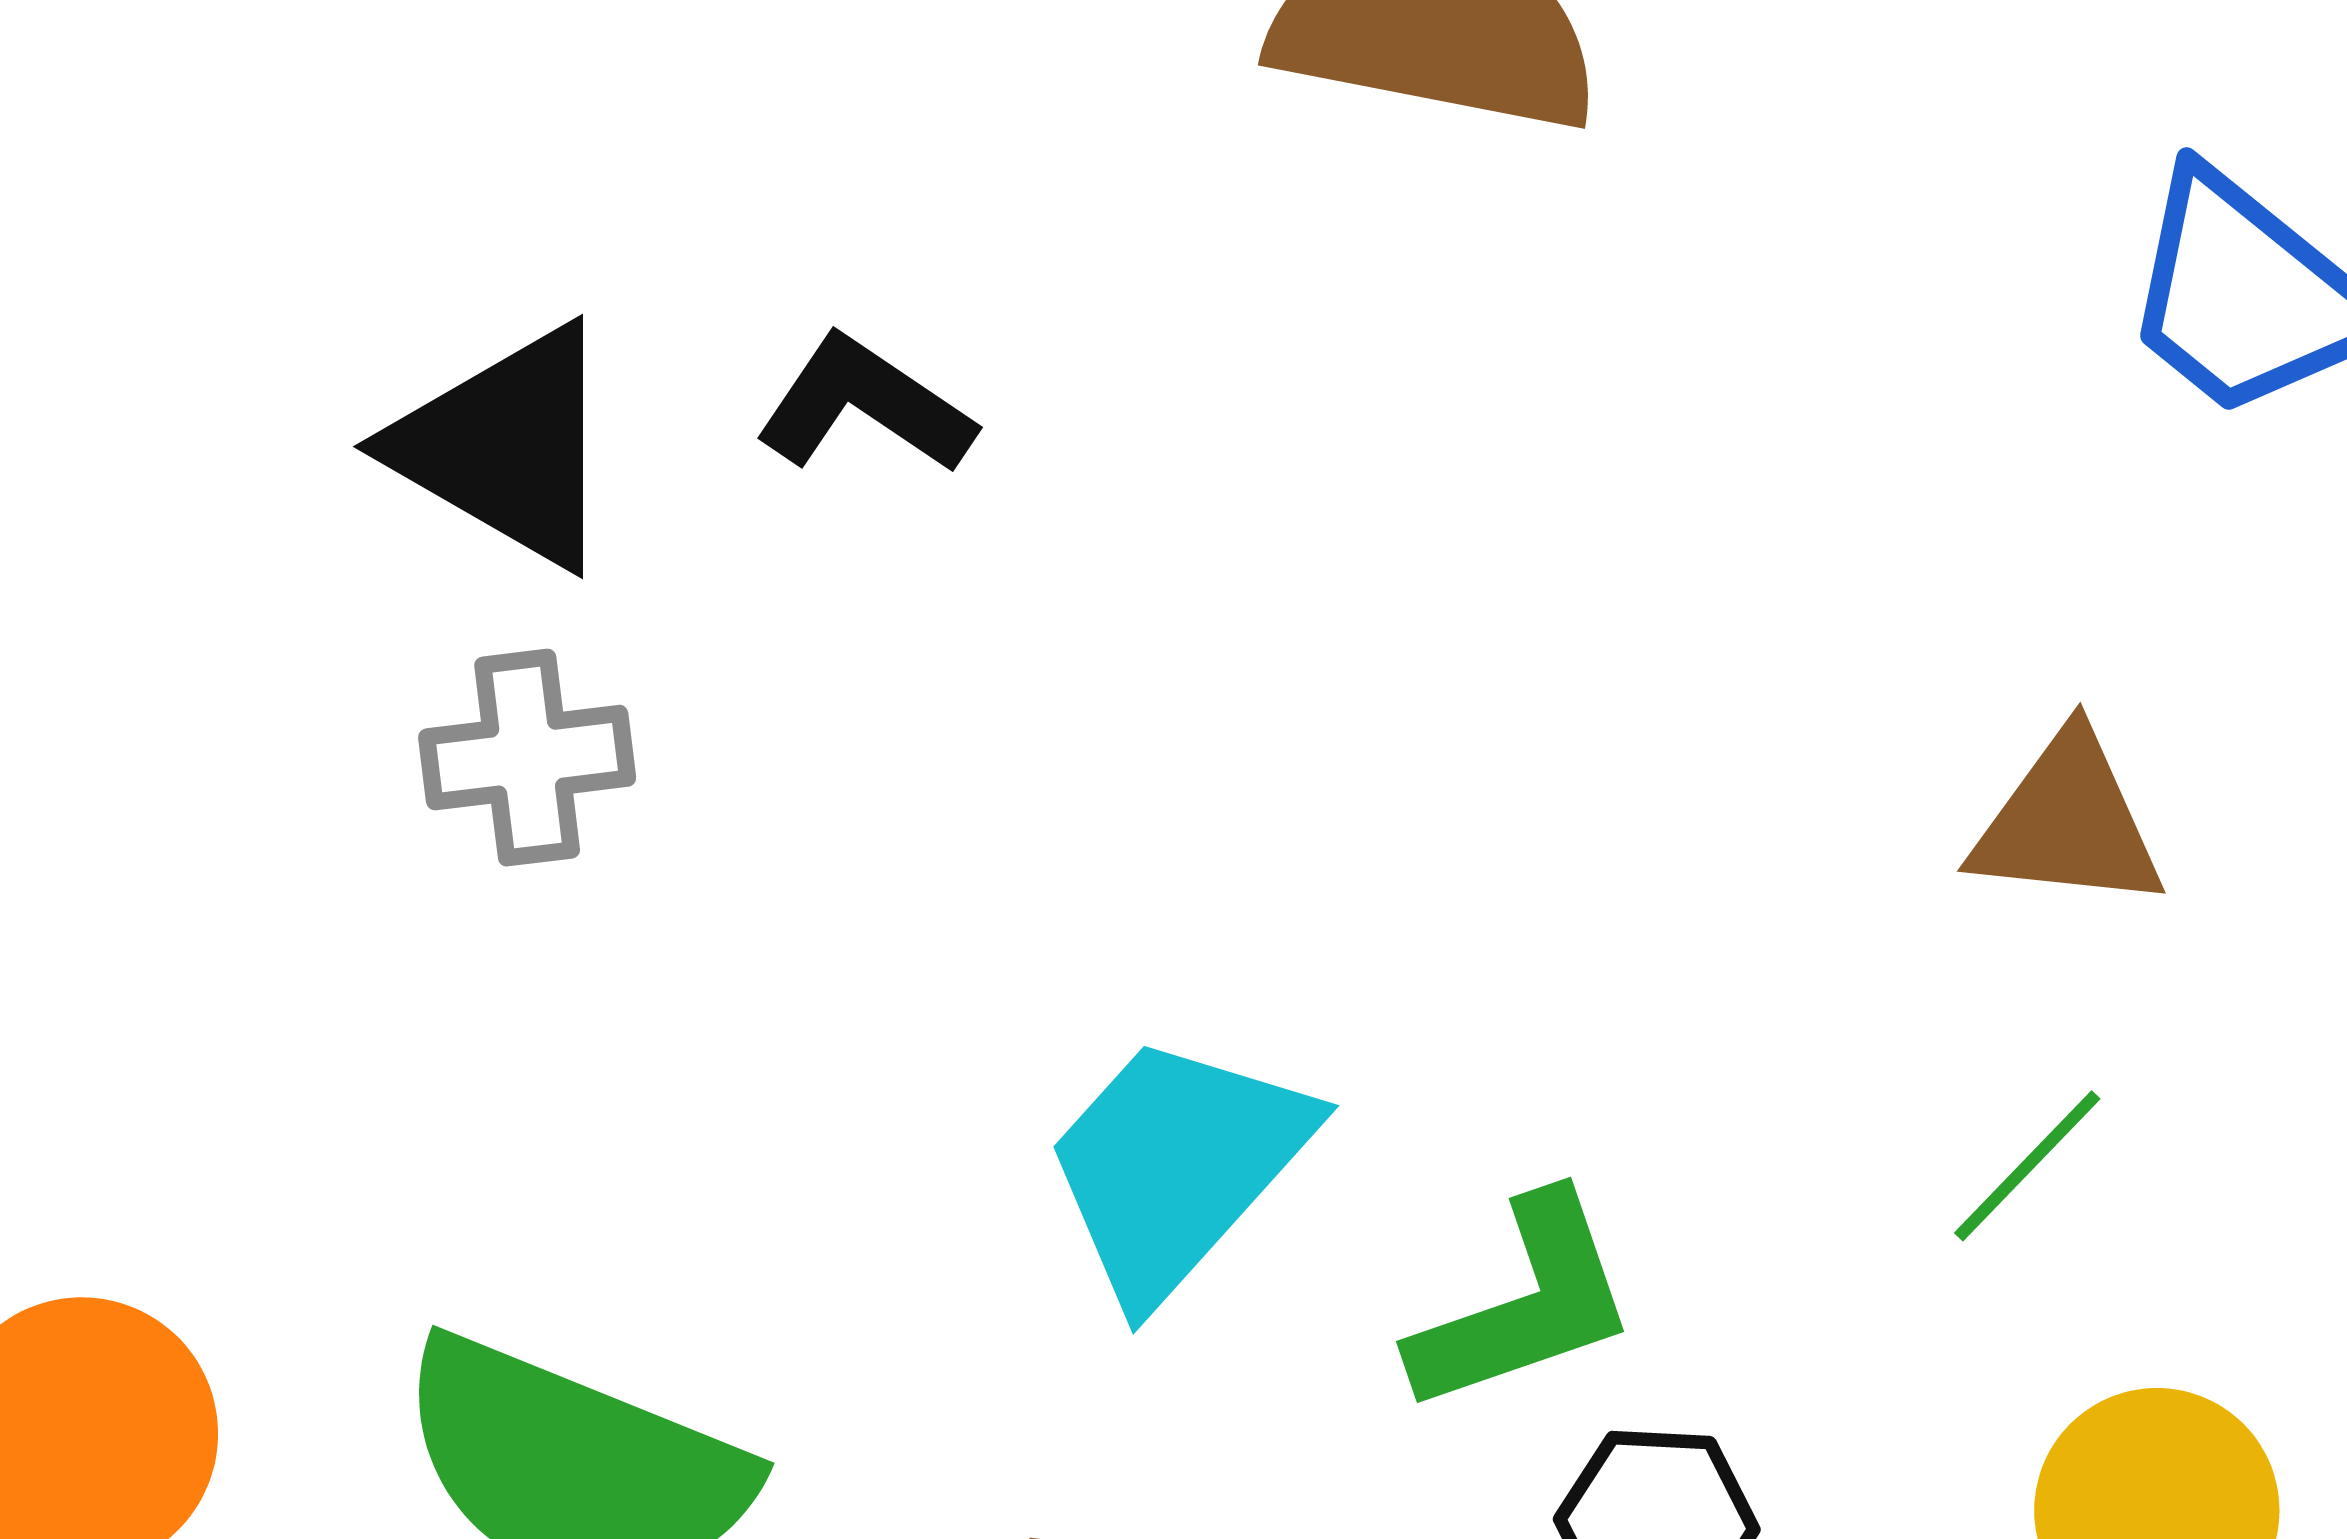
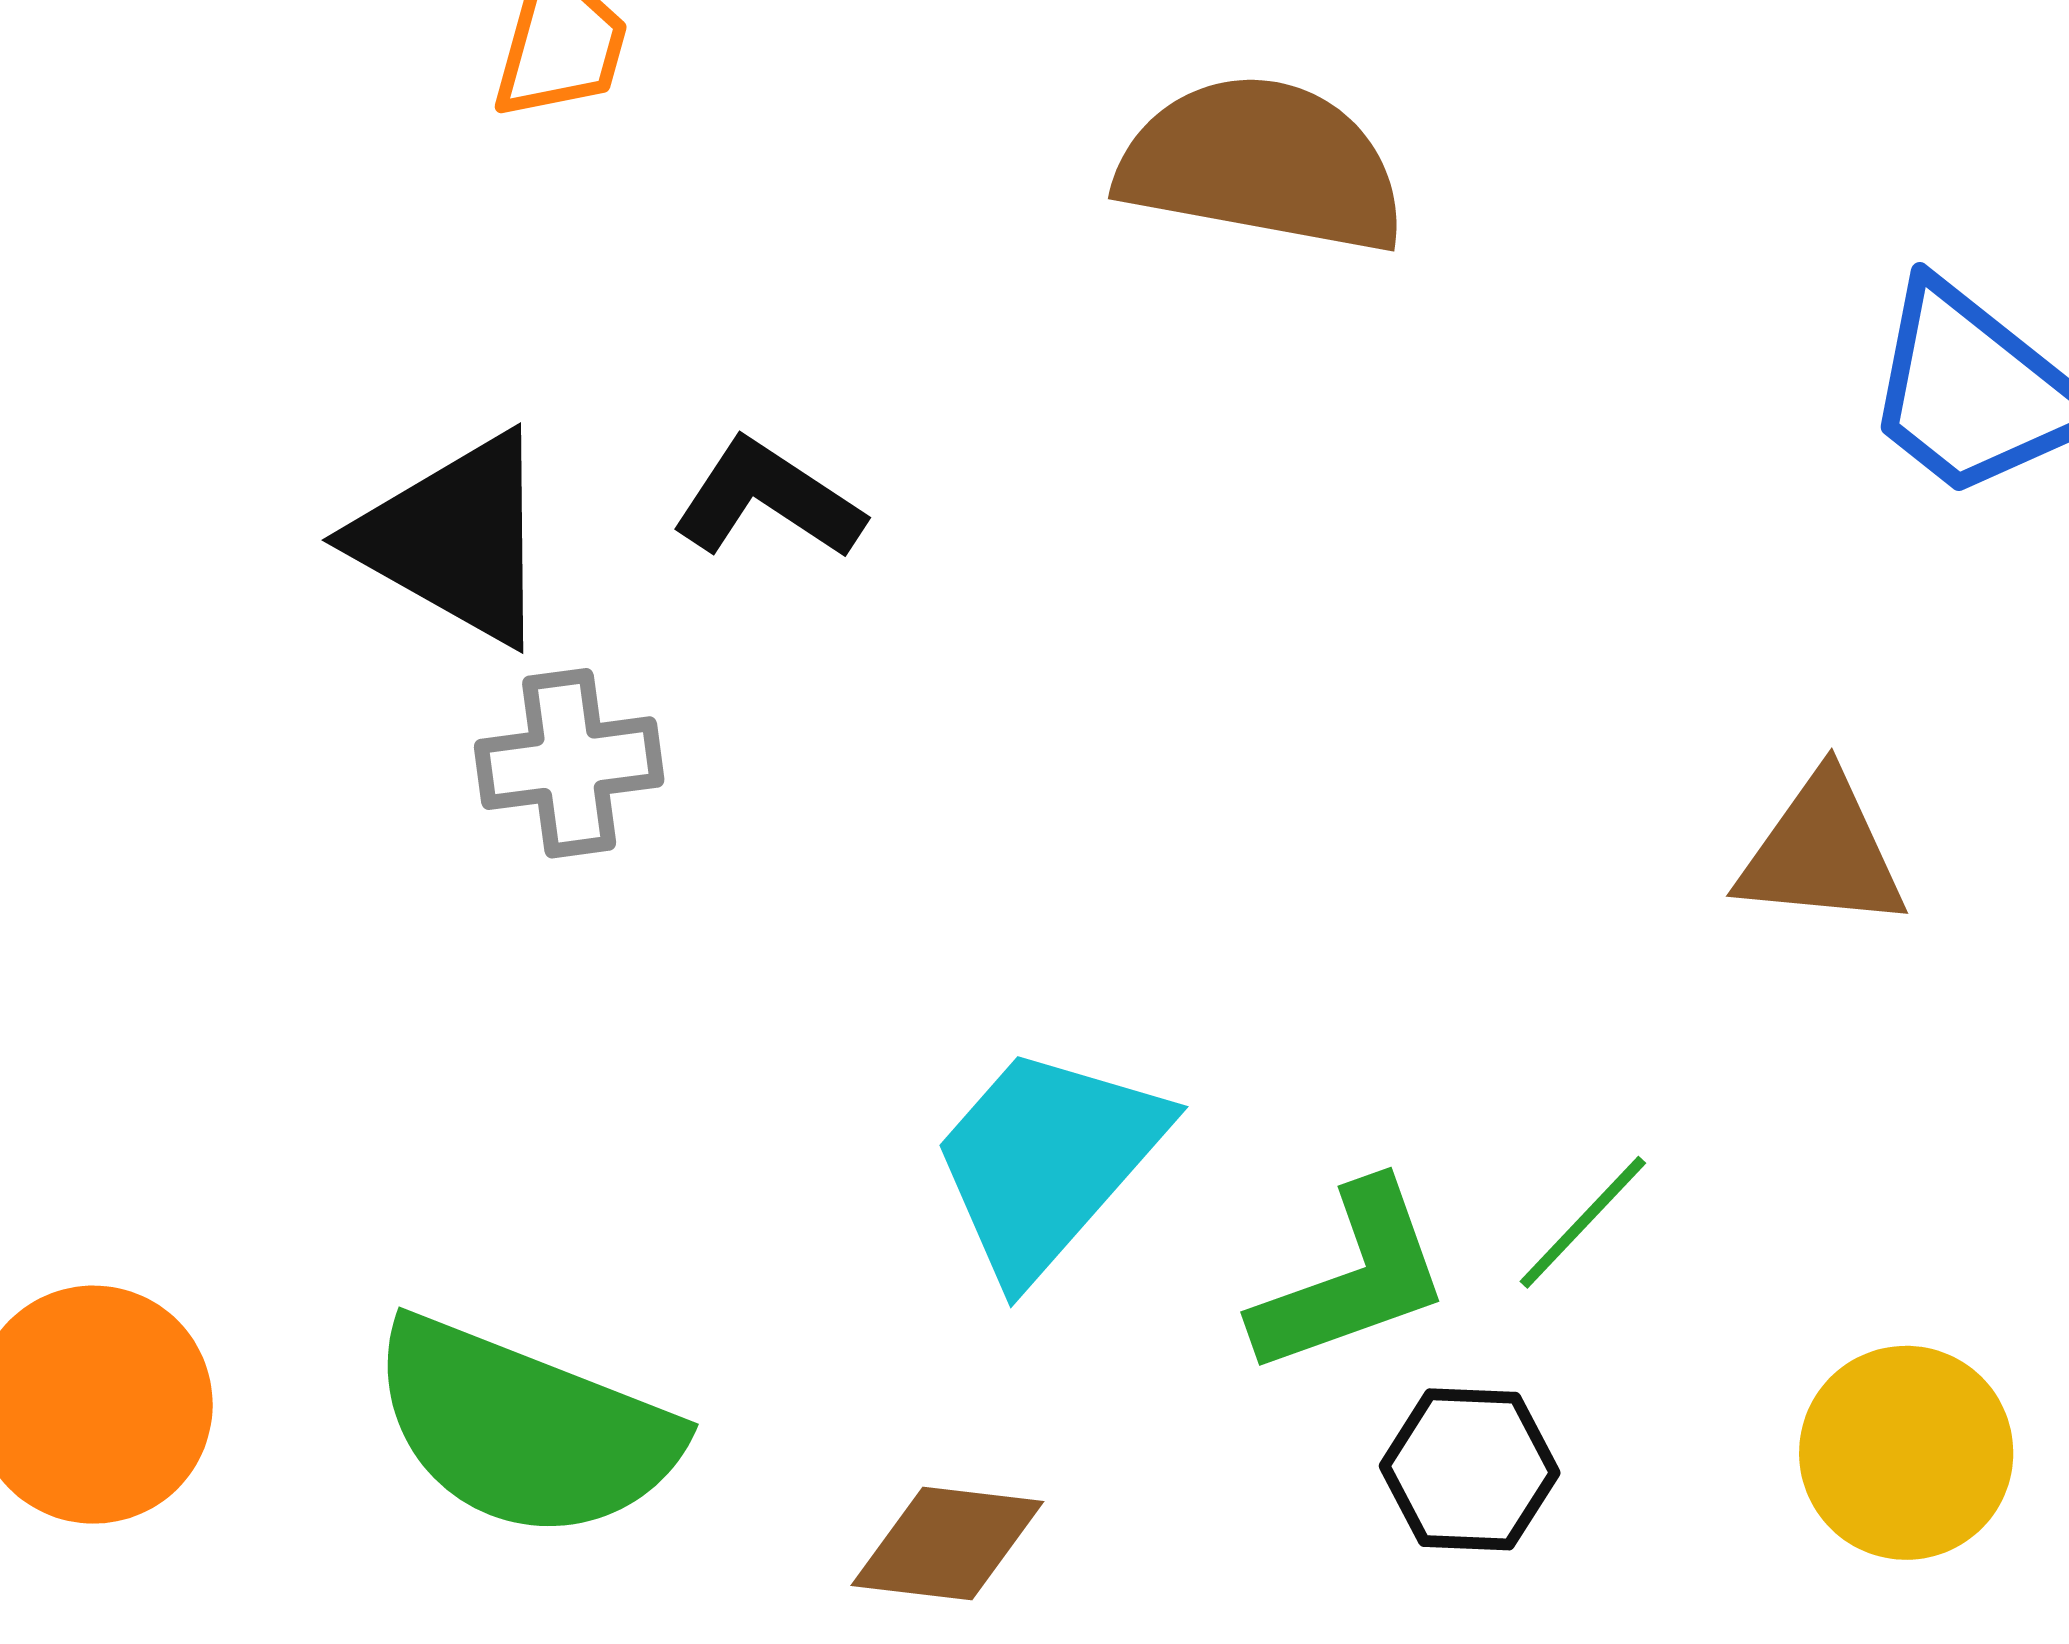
gray cross: (527, 758) -> (569, 763), moved
green line: (2027, 1166) -> (1583, 1222), moved

